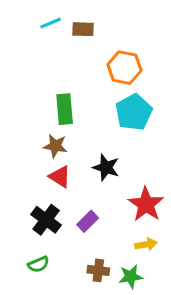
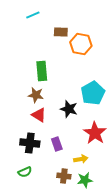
brown rectangle: (83, 29) -> (61, 32), moved
cyan pentagon: (134, 112) -> (93, 93), moved
black cross: (46, 220) -> (30, 143), turned -30
purple rectangle: (88, 221) -> (57, 144), turned -64
yellow arrow: (146, 244) -> (81, 159), moved

